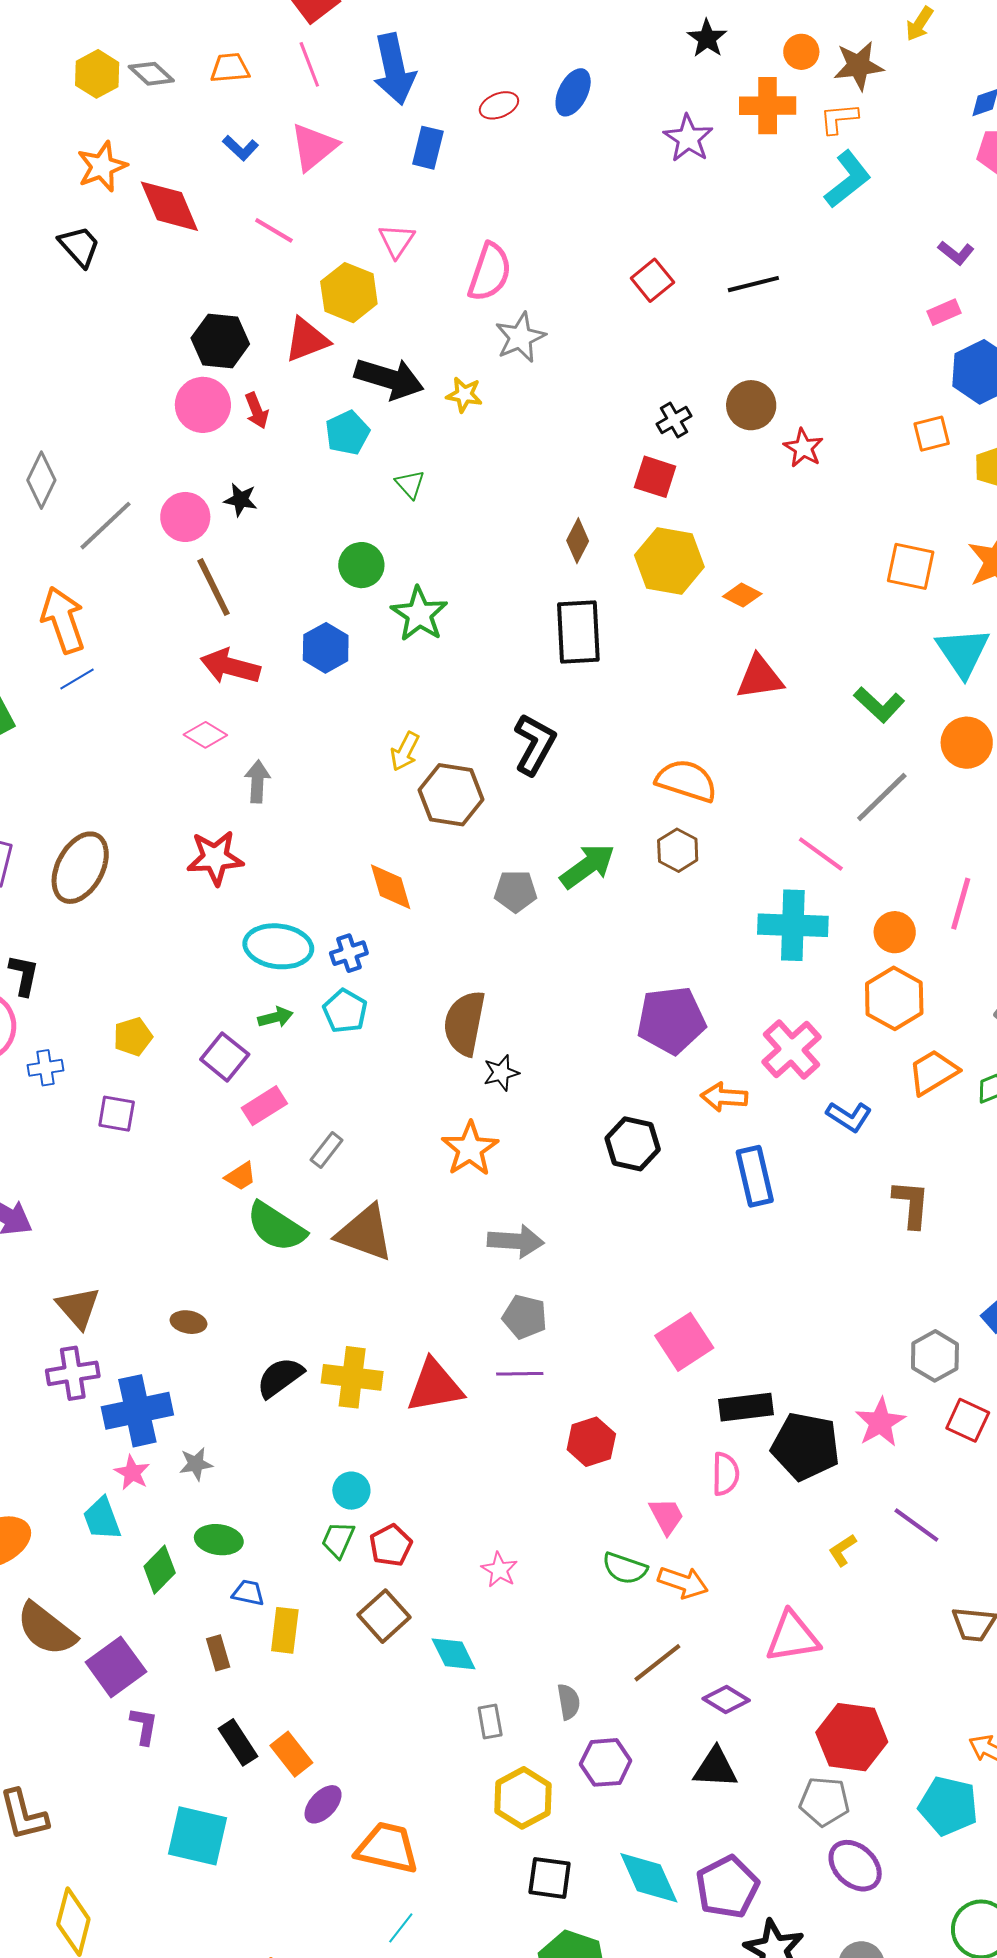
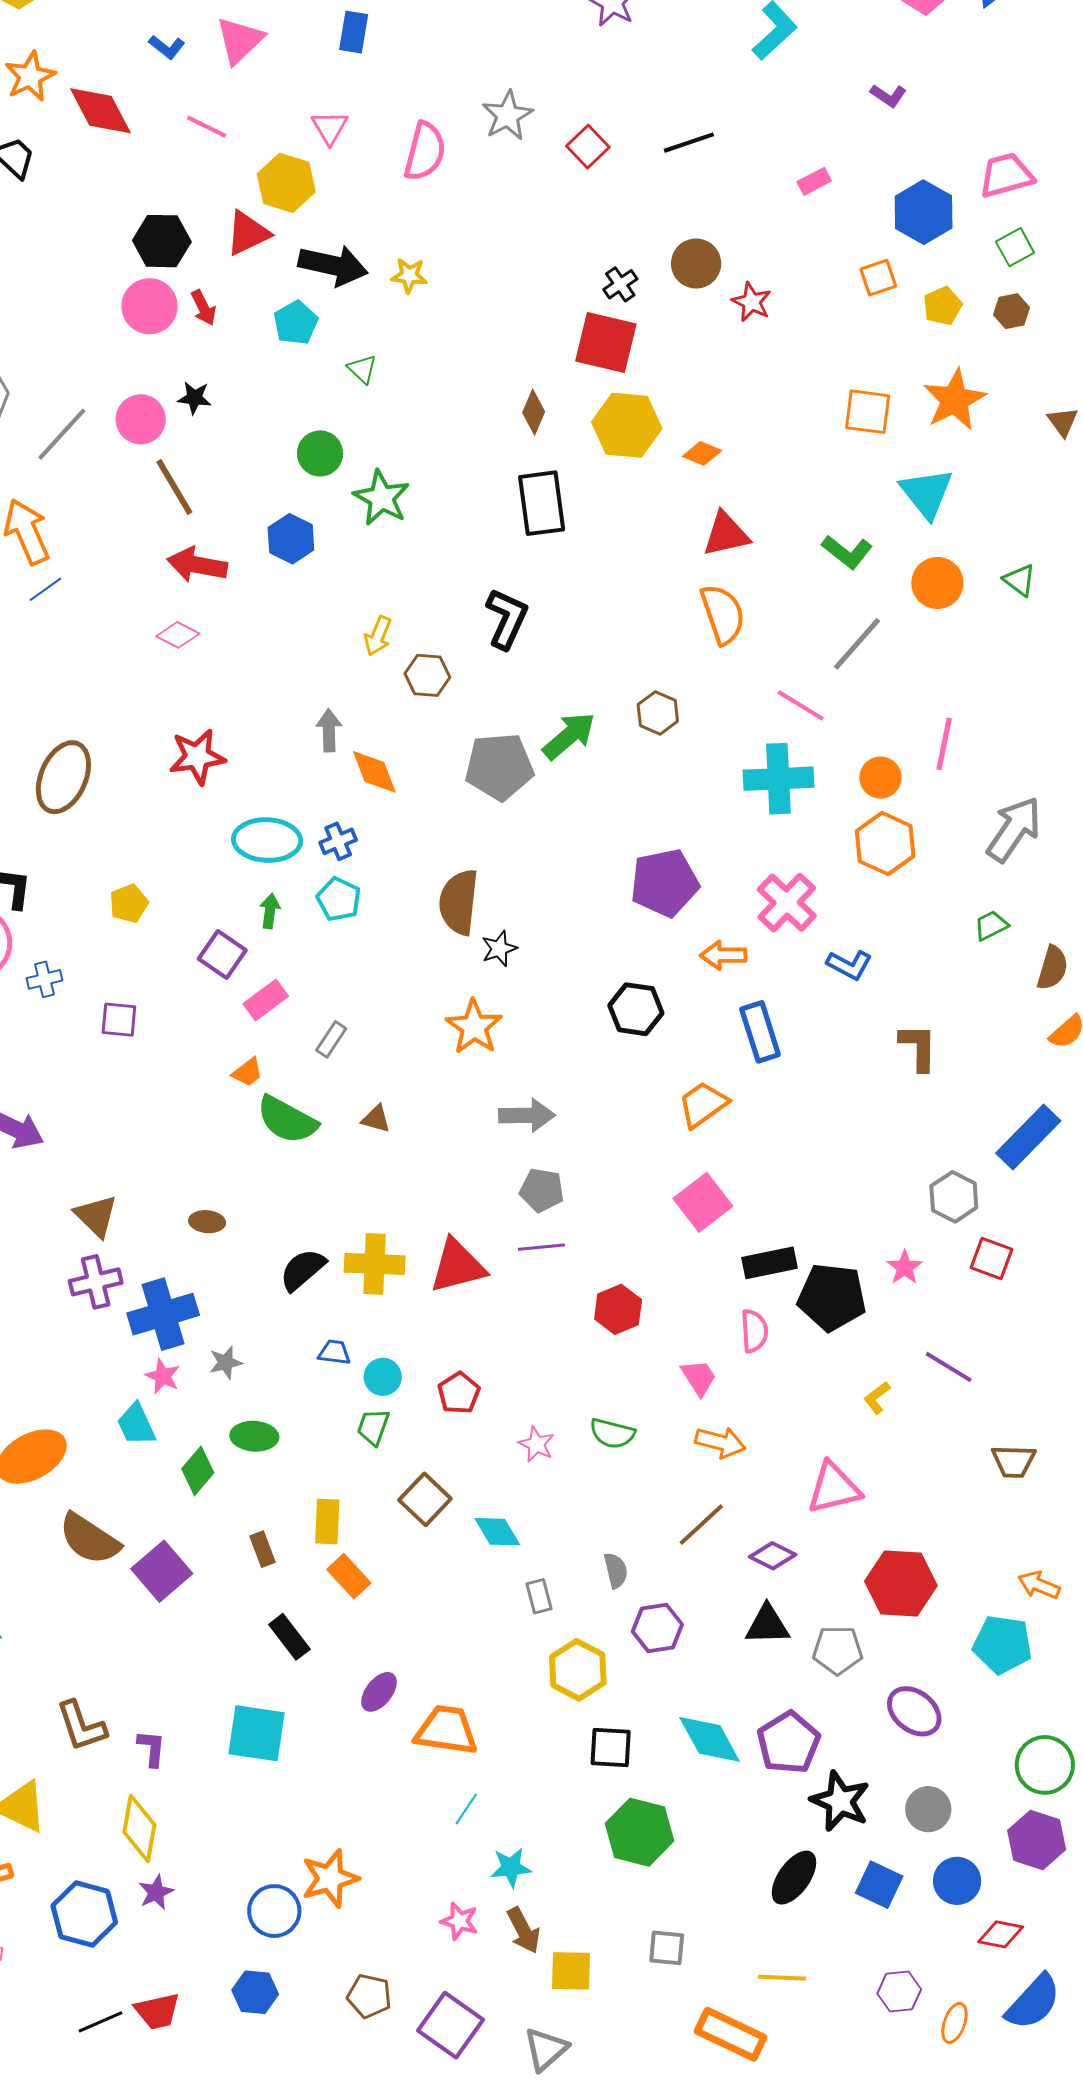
pink rectangle: (944, 312) -> (814, 181), moved
gray star: (520, 337) -> (508, 115), moved
red square: (655, 477) -> (606, 342), size x1.5
orange semicircle: (686, 781) -> (723, 614), moved, turned 58
gray arrow: (257, 782) -> (329, 730), moved
brown hexagon: (451, 795) -> (427, 675), size x0.7
gray pentagon: (516, 891) -> (499, 767), size x1.6
green arrow: (275, 1017) -> (270, 911), turned -64
yellow pentagon: (133, 1037) -> (129, 903), moved
orange trapezoid: (933, 1072) -> (703, 1104), moved
brown triangle: (365, 1233) -> (376, 1119), size x0.5
pink star: (880, 1422) -> (905, 1267), size x0.7
red pentagon: (391, 1545) -> (459, 1393), moved
green semicircle: (625, 1568) -> (612, 1433), moved
blue trapezoid: (248, 1593) -> (334, 1352), moved
purple L-shape: (144, 1726) -> (152, 1748), moved
orange rectangle: (291, 1754) -> (349, 1576), moved
gray pentagon: (824, 1801) -> (838, 1650), moved

